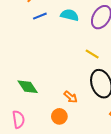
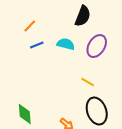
green diamond: (28, 87) -> (25, 114), turned 30

